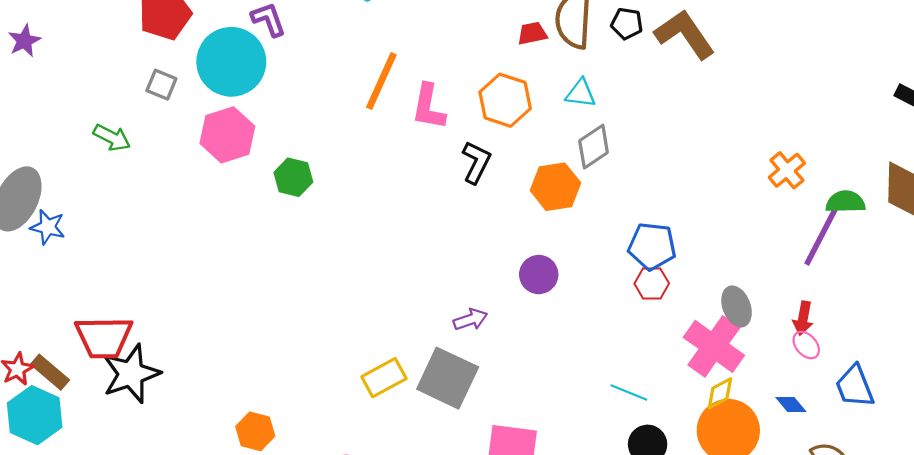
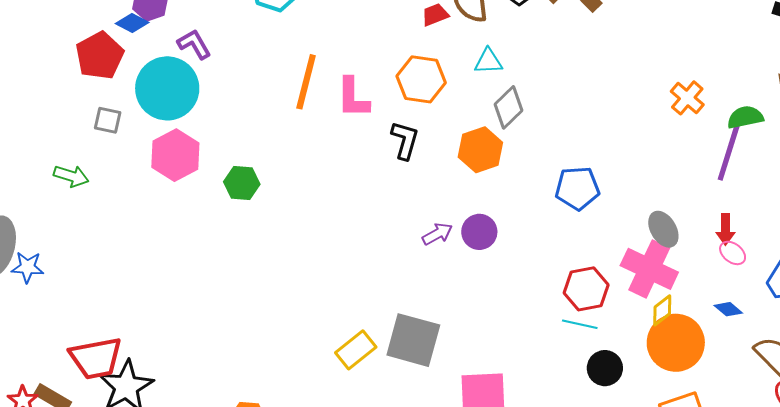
red hexagon: (652, 284) -> (586, 289), moved, size x1.4
purple arrow: (470, 320) -> (437, 234), moved

